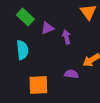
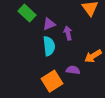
cyan semicircle: (22, 50) -> (49, 46), moved
orange square: (38, 85) -> (52, 81), moved, turned -30

